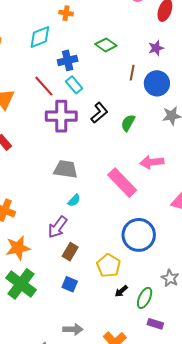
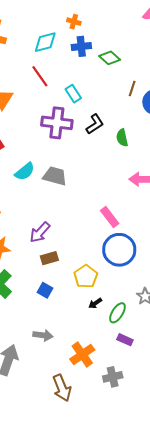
blue cross: (68, 60) -> (81, 46), moved
red line: (44, 86) -> (40, 76), moved
green semicircle: (128, 123) -> (122, 138), turned -48
pink rectangle: (122, 183) -> (110, 217), moved, size x0.7
cyan semicircle: (74, 200) -> (25, 172), moved, size x1.5
brown rectangle: (70, 252) -> (49, 258), turned 36

